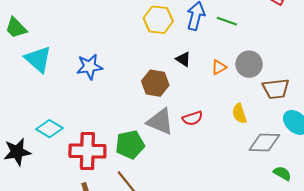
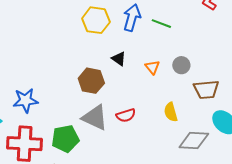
gray circle: (249, 64) -> (181, 65), size x0.7
blue star: (89, 67) -> (26, 100), moved
orange triangle: (219, 67) -> (152, 67), turned -42

